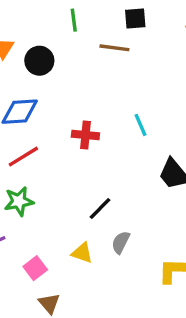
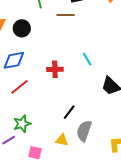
green star: (19, 201) -> (22, 124), moved
gray semicircle: (121, 242) -> (84, 131), size x1.5
pink square: (35, 268) -> (35, 153), turned -32

